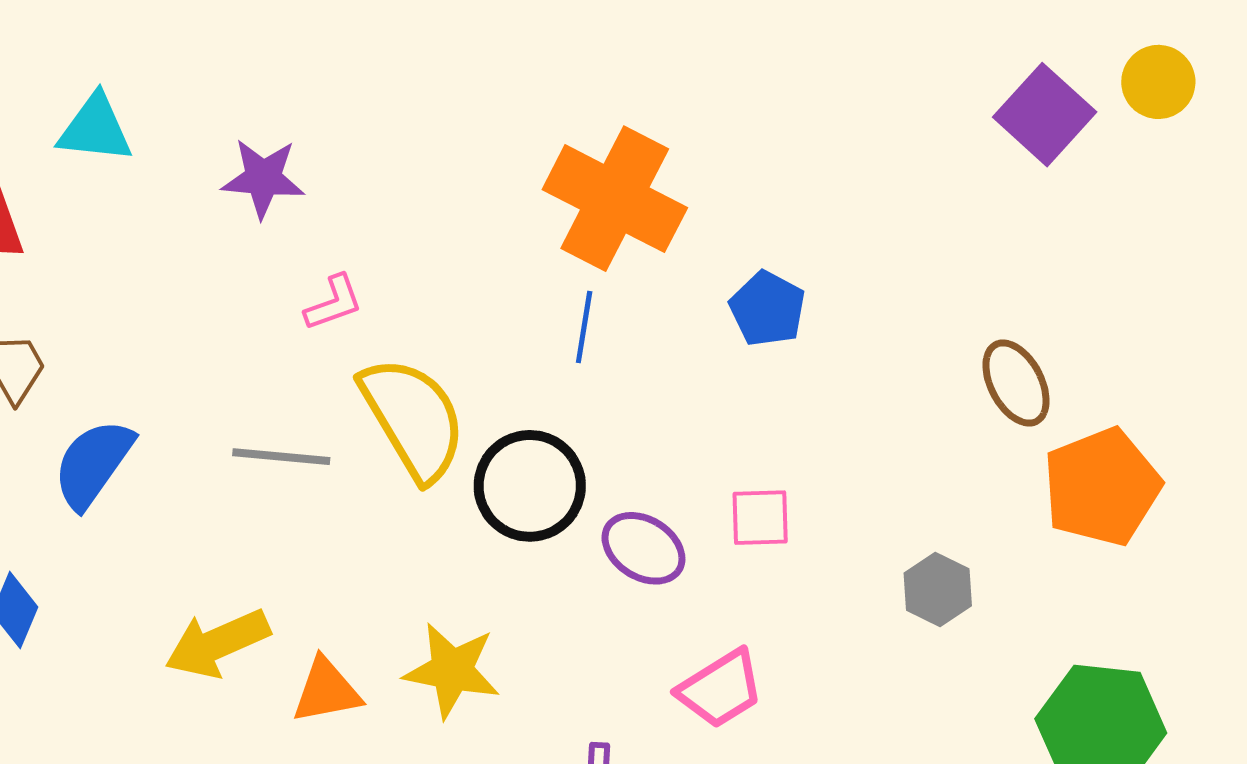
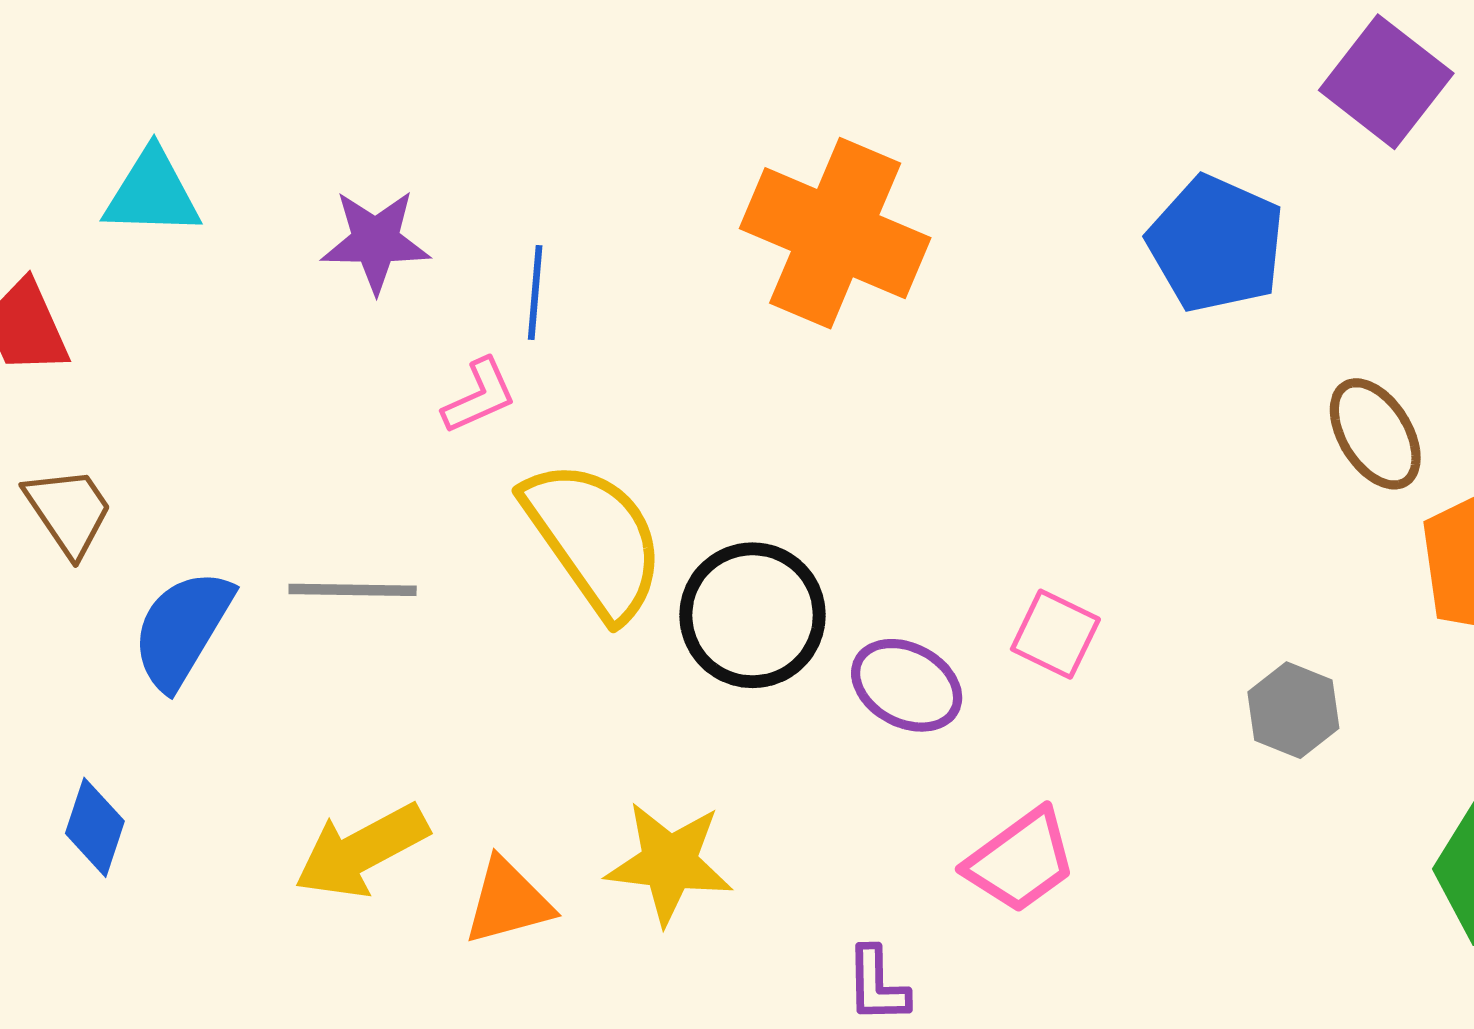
blue pentagon: (768, 309) -> (1216, 244), moved, size x1.4
blue line: (584, 327) -> (535, 292), moved
gray line: (281, 457) -> (353, 590), moved
pink square: (760, 518) -> (1055, 634), turned 32

